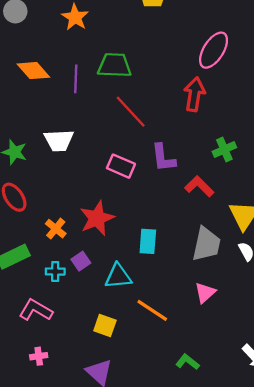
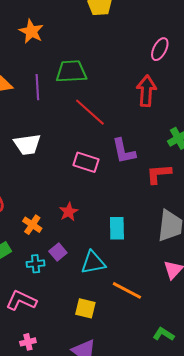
pink ellipse: (214, 50) -> (160, 49), size x0.7
red L-shape: (199, 186) -> (159, 174), turned -44
red star: (97, 218) -> (69, 212), size x0.6

